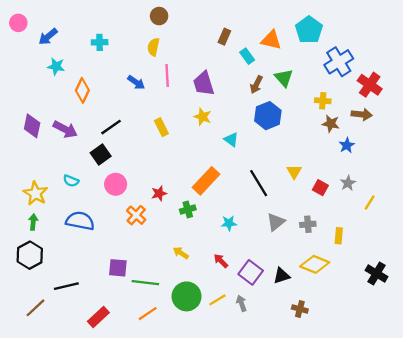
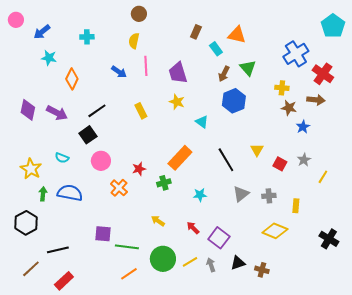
cyan pentagon: (309, 30) -> (333, 26), moved
green arrow: (33, 222) -> (43, 194), moved
black triangle: (282, 276) -> (238, 263), moved
red rectangle: (98, 317) -> (64, 281), moved

